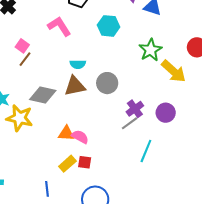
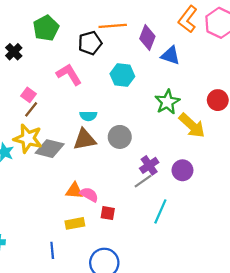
yellow star: (19, 118) -> (28, 138), moved
red square: (85, 162) -> (108, 213), moved
yellow rectangle: (67, 164) -> (75, 223), turned 30

